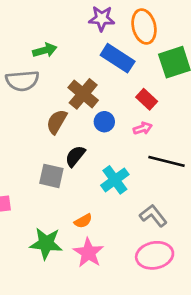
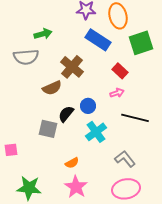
brown semicircle: (57, 122) -> (52, 88), turned -144
blue circle: (104, 122) -> (88, 106), moved
green star: (46, 243) -> (29, 188), moved

